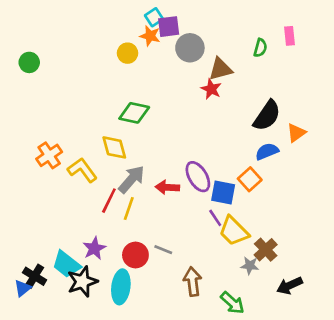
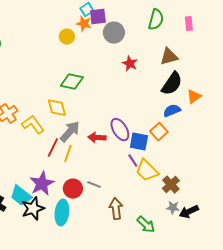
green semicircle: (260, 48) -> (156, 20), moved, size x1.5
brown triangle: (220, 69) -> (169, 57), moved
purple star: (94, 248) -> (42, 184), size x1.4
gray star: (250, 266) -> (173, 208), moved

